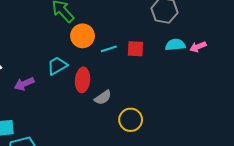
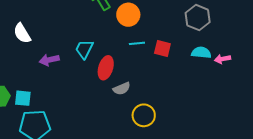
orange circle: (83, 36) -> (128, 15), moved
cyan trapezoid: (57, 66) -> (84, 49), turned -45

